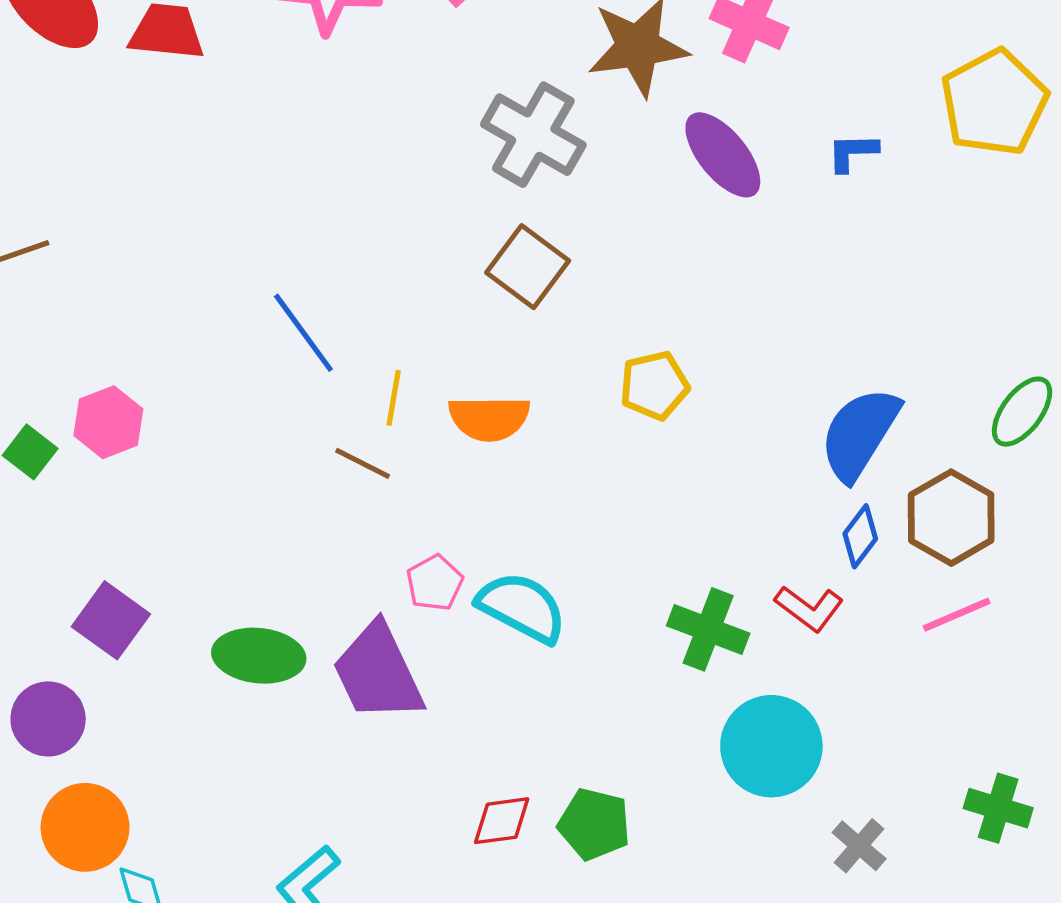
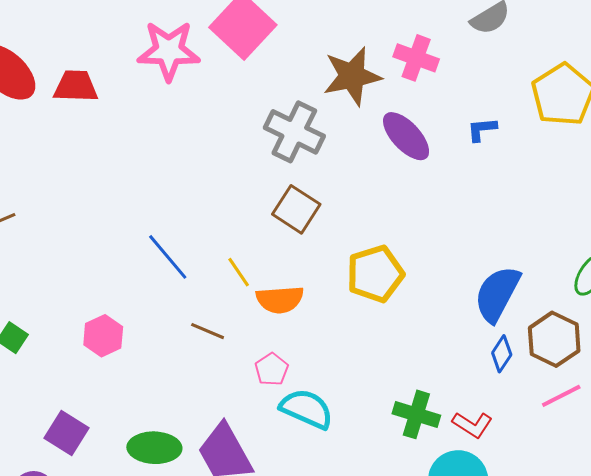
yellow pentagon: (654, 386) -> (375, 274), size x1.4
yellow line: (394, 398) -> (239, 272), moved, turned -40
pink hexagon: (108, 422) -> (103, 336), moved
pink pentagon: (435, 583) -> (272, 369), moved
red L-shape: (809, 608) -> (472, 425), moved

